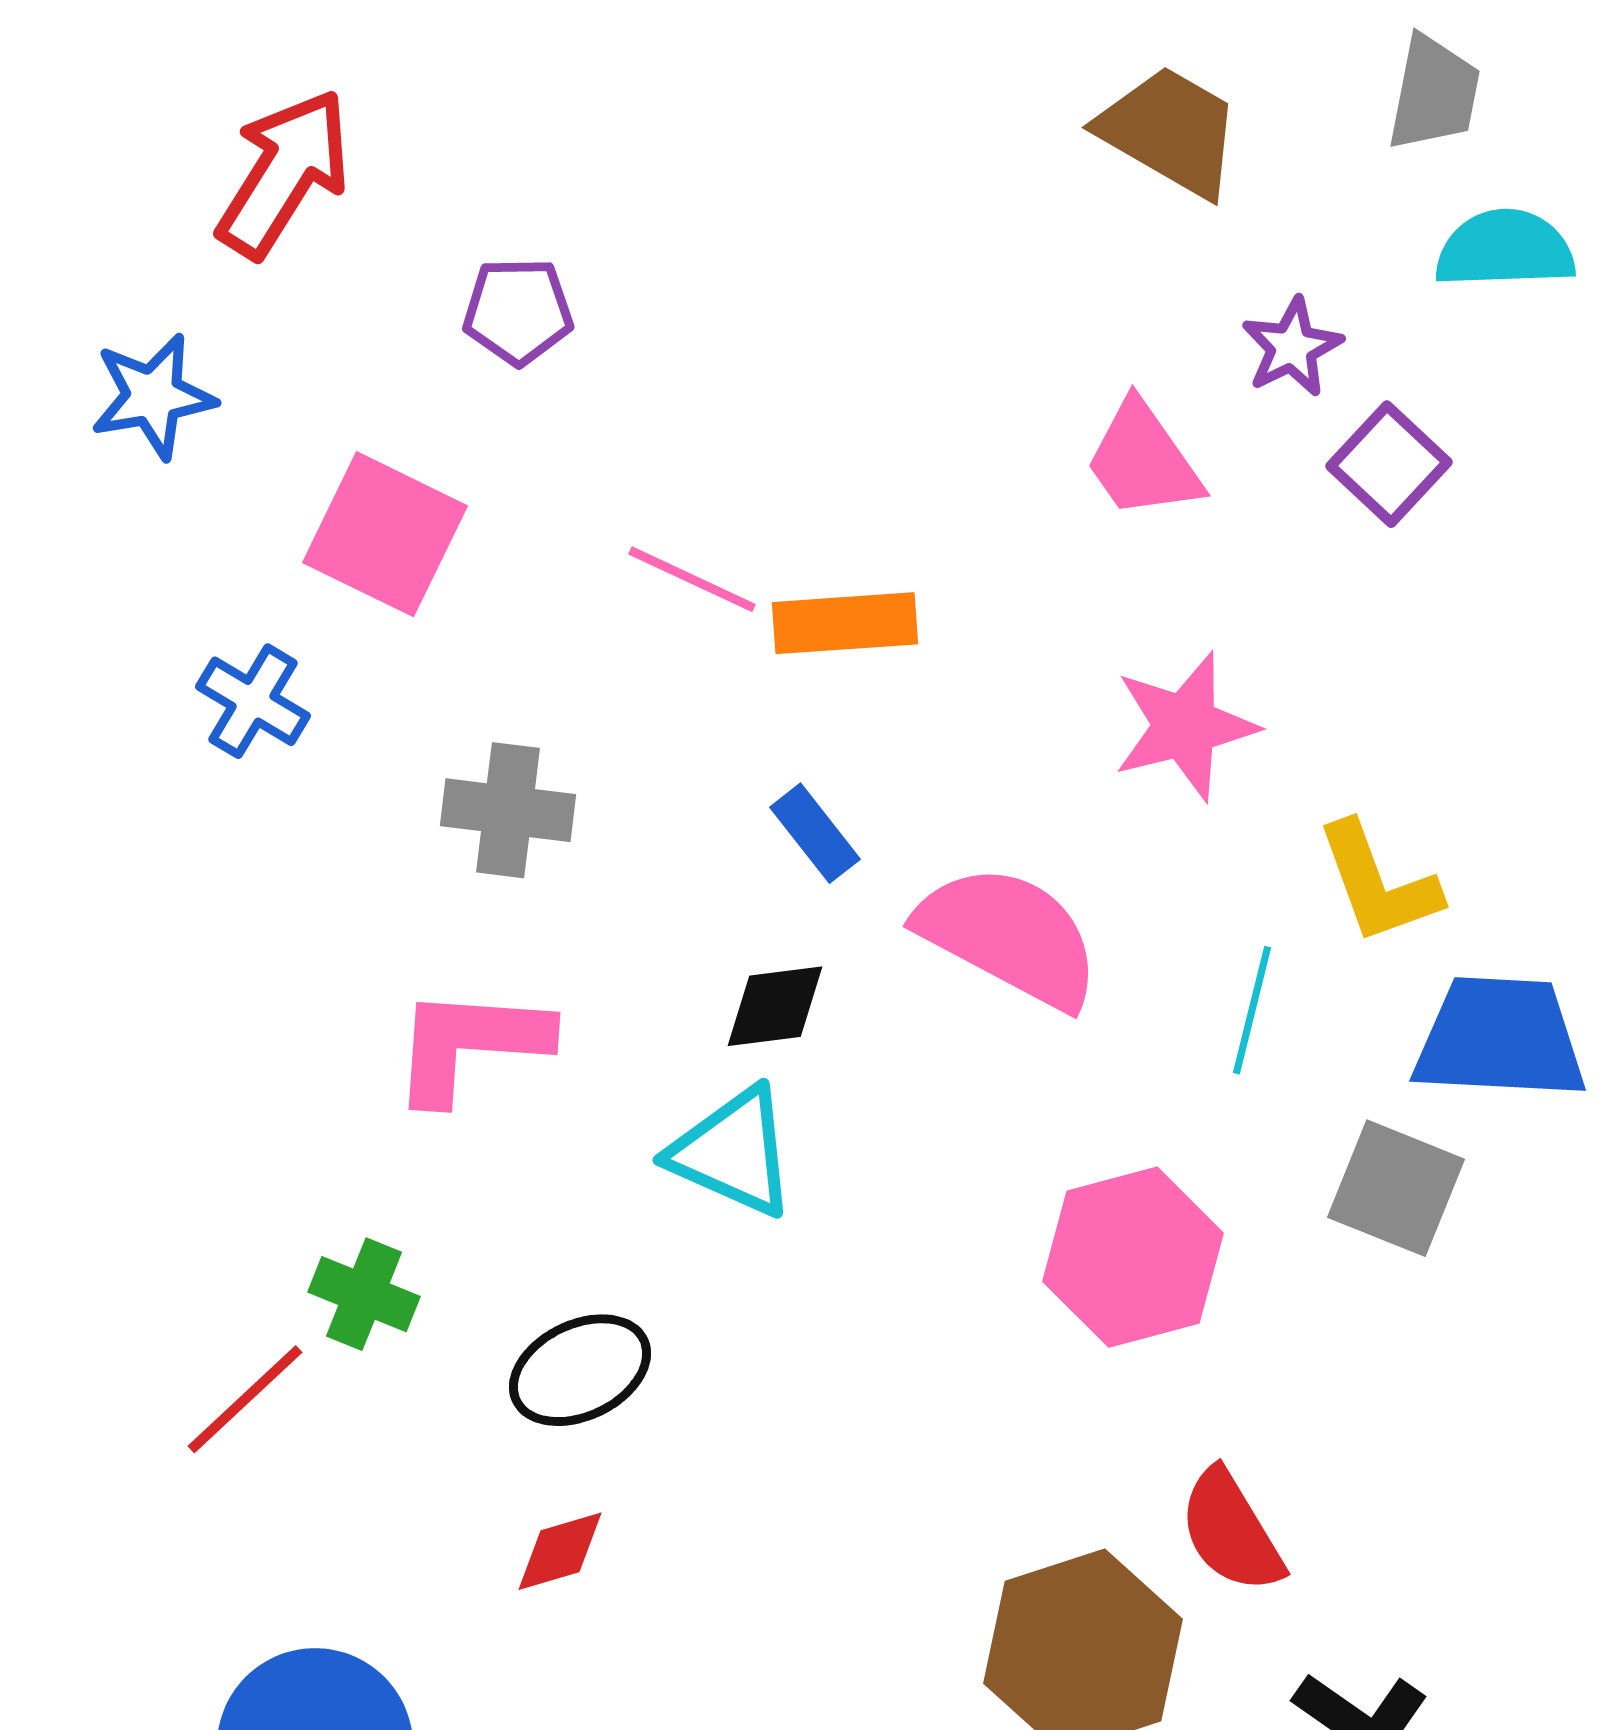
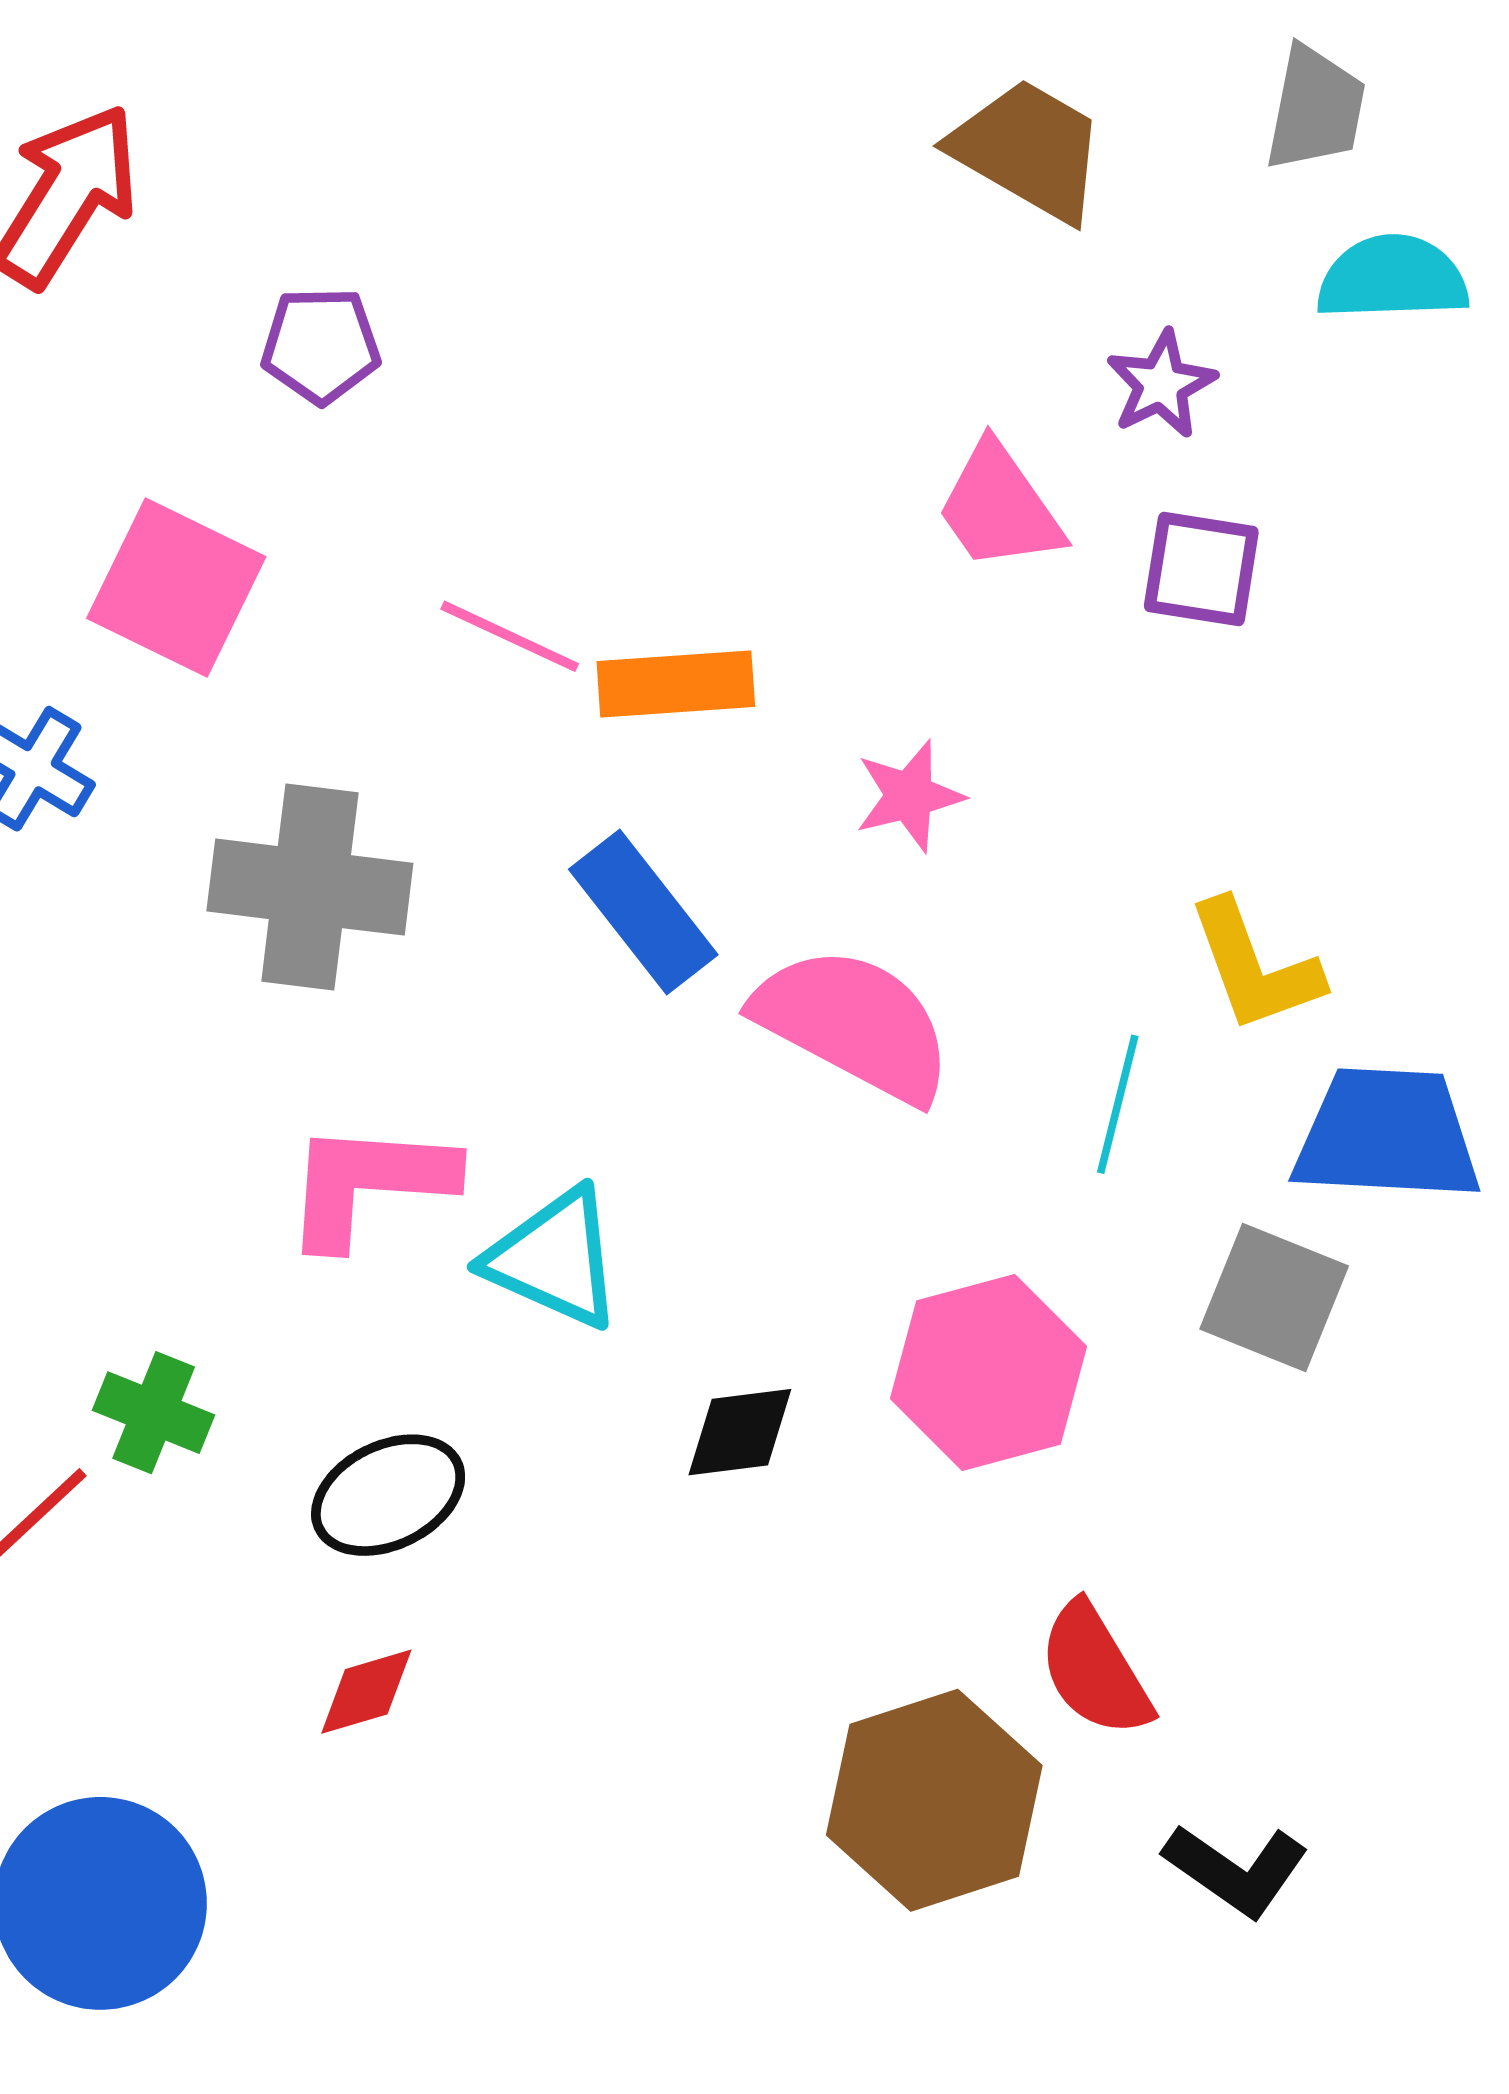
purple square: (1389, 464) -> (1201, 569), moved, turned -34
pink star: (1185, 726) -> (909, 796), moved, size x0.7
gray cross: (508, 810) -> (310, 887), size x1.4
blue rectangle: (815, 833) -> (643, 912), size x1.5
black diamond: (775, 1006) -> (740, 1432), moved
pink L-shape: (470, 1044) -> (369, 1184), moved

